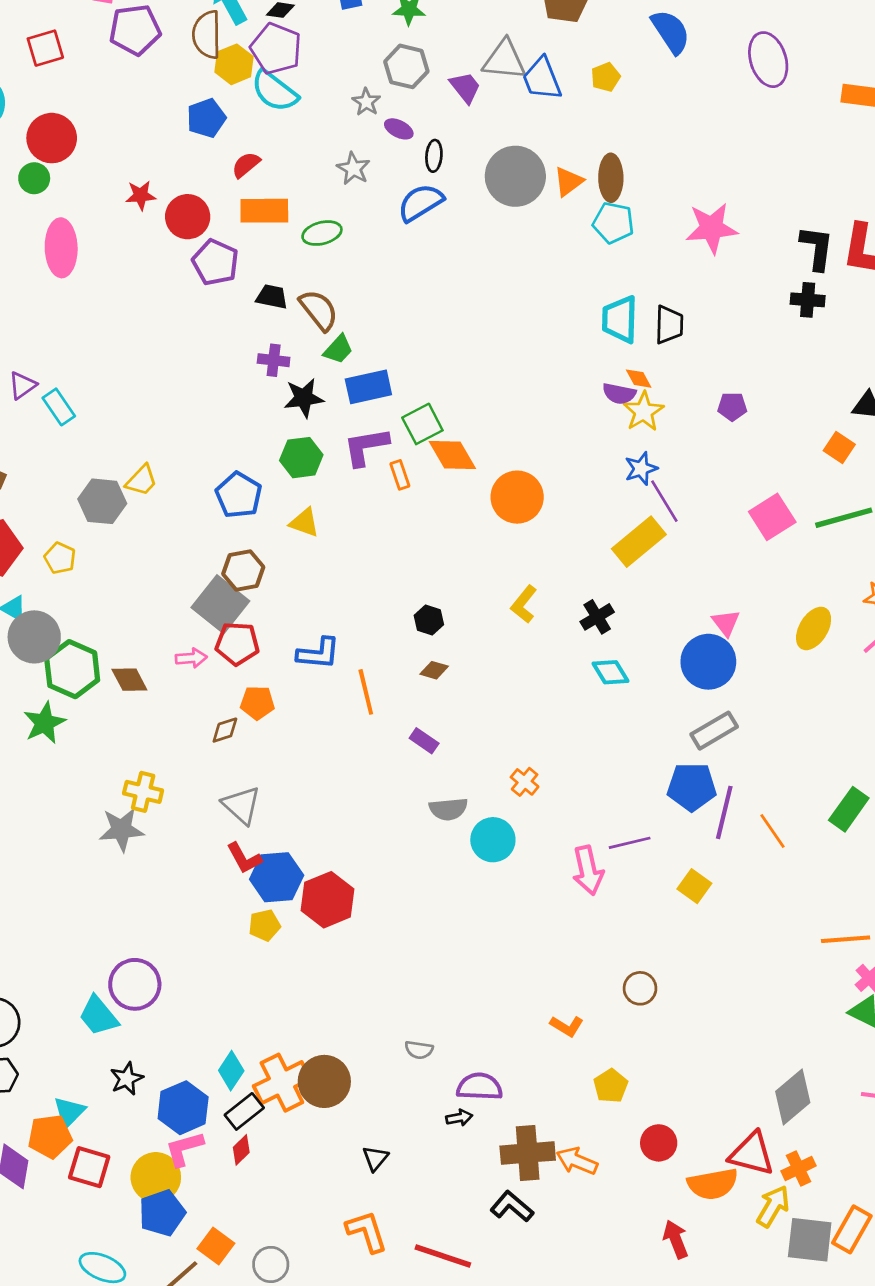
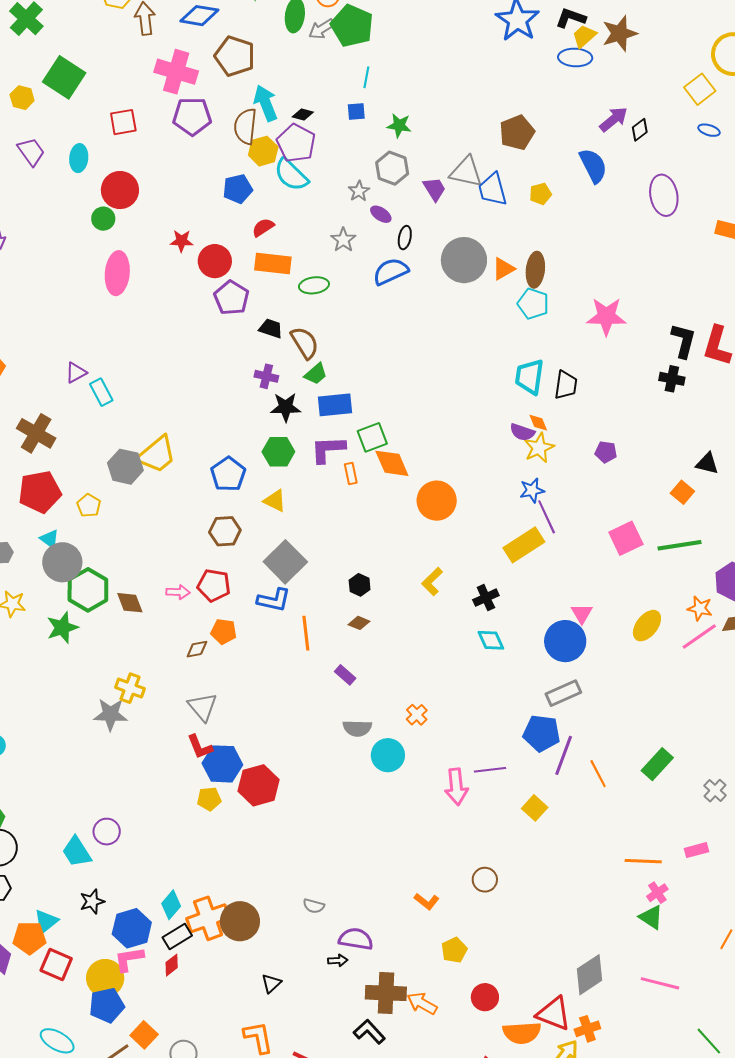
yellow trapezoid: (141, 480) -> (157, 455), size x1.6
gray square: (220, 604) -> (285, 562), moved
purple circle: (135, 984) -> (107, 832), size x0.7

